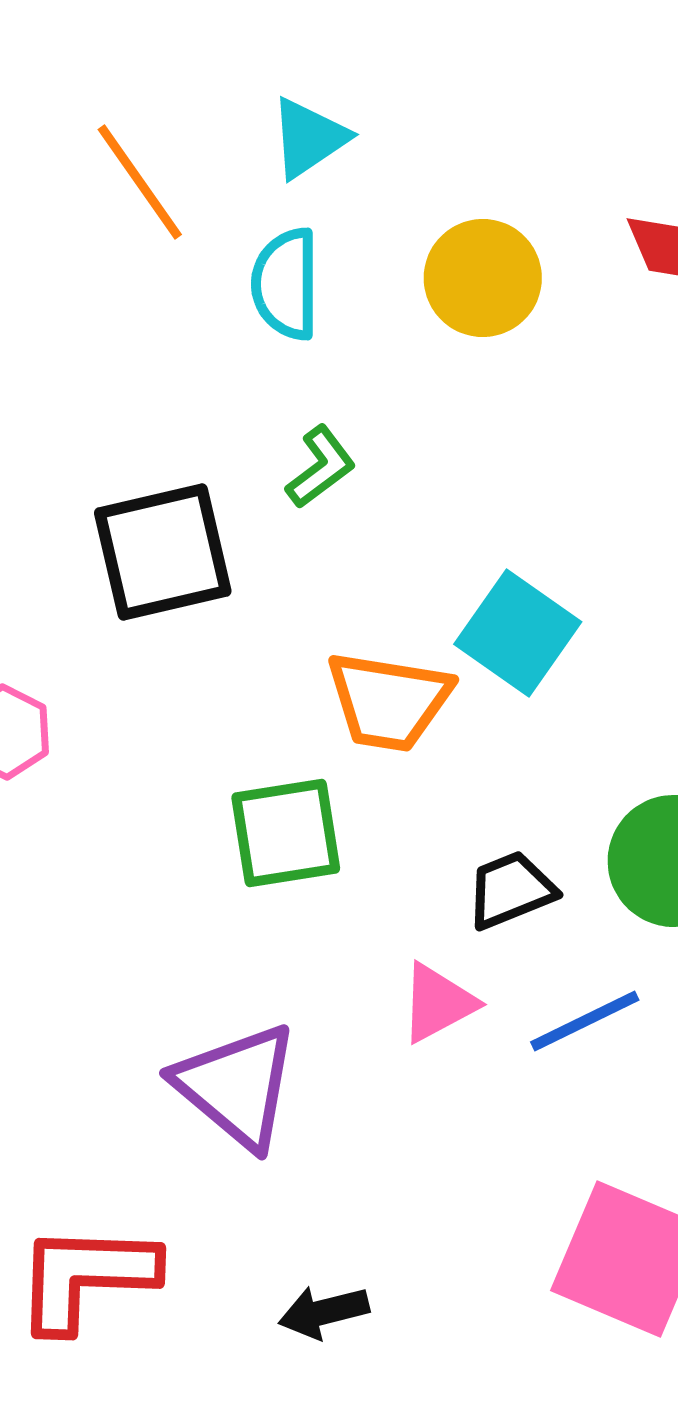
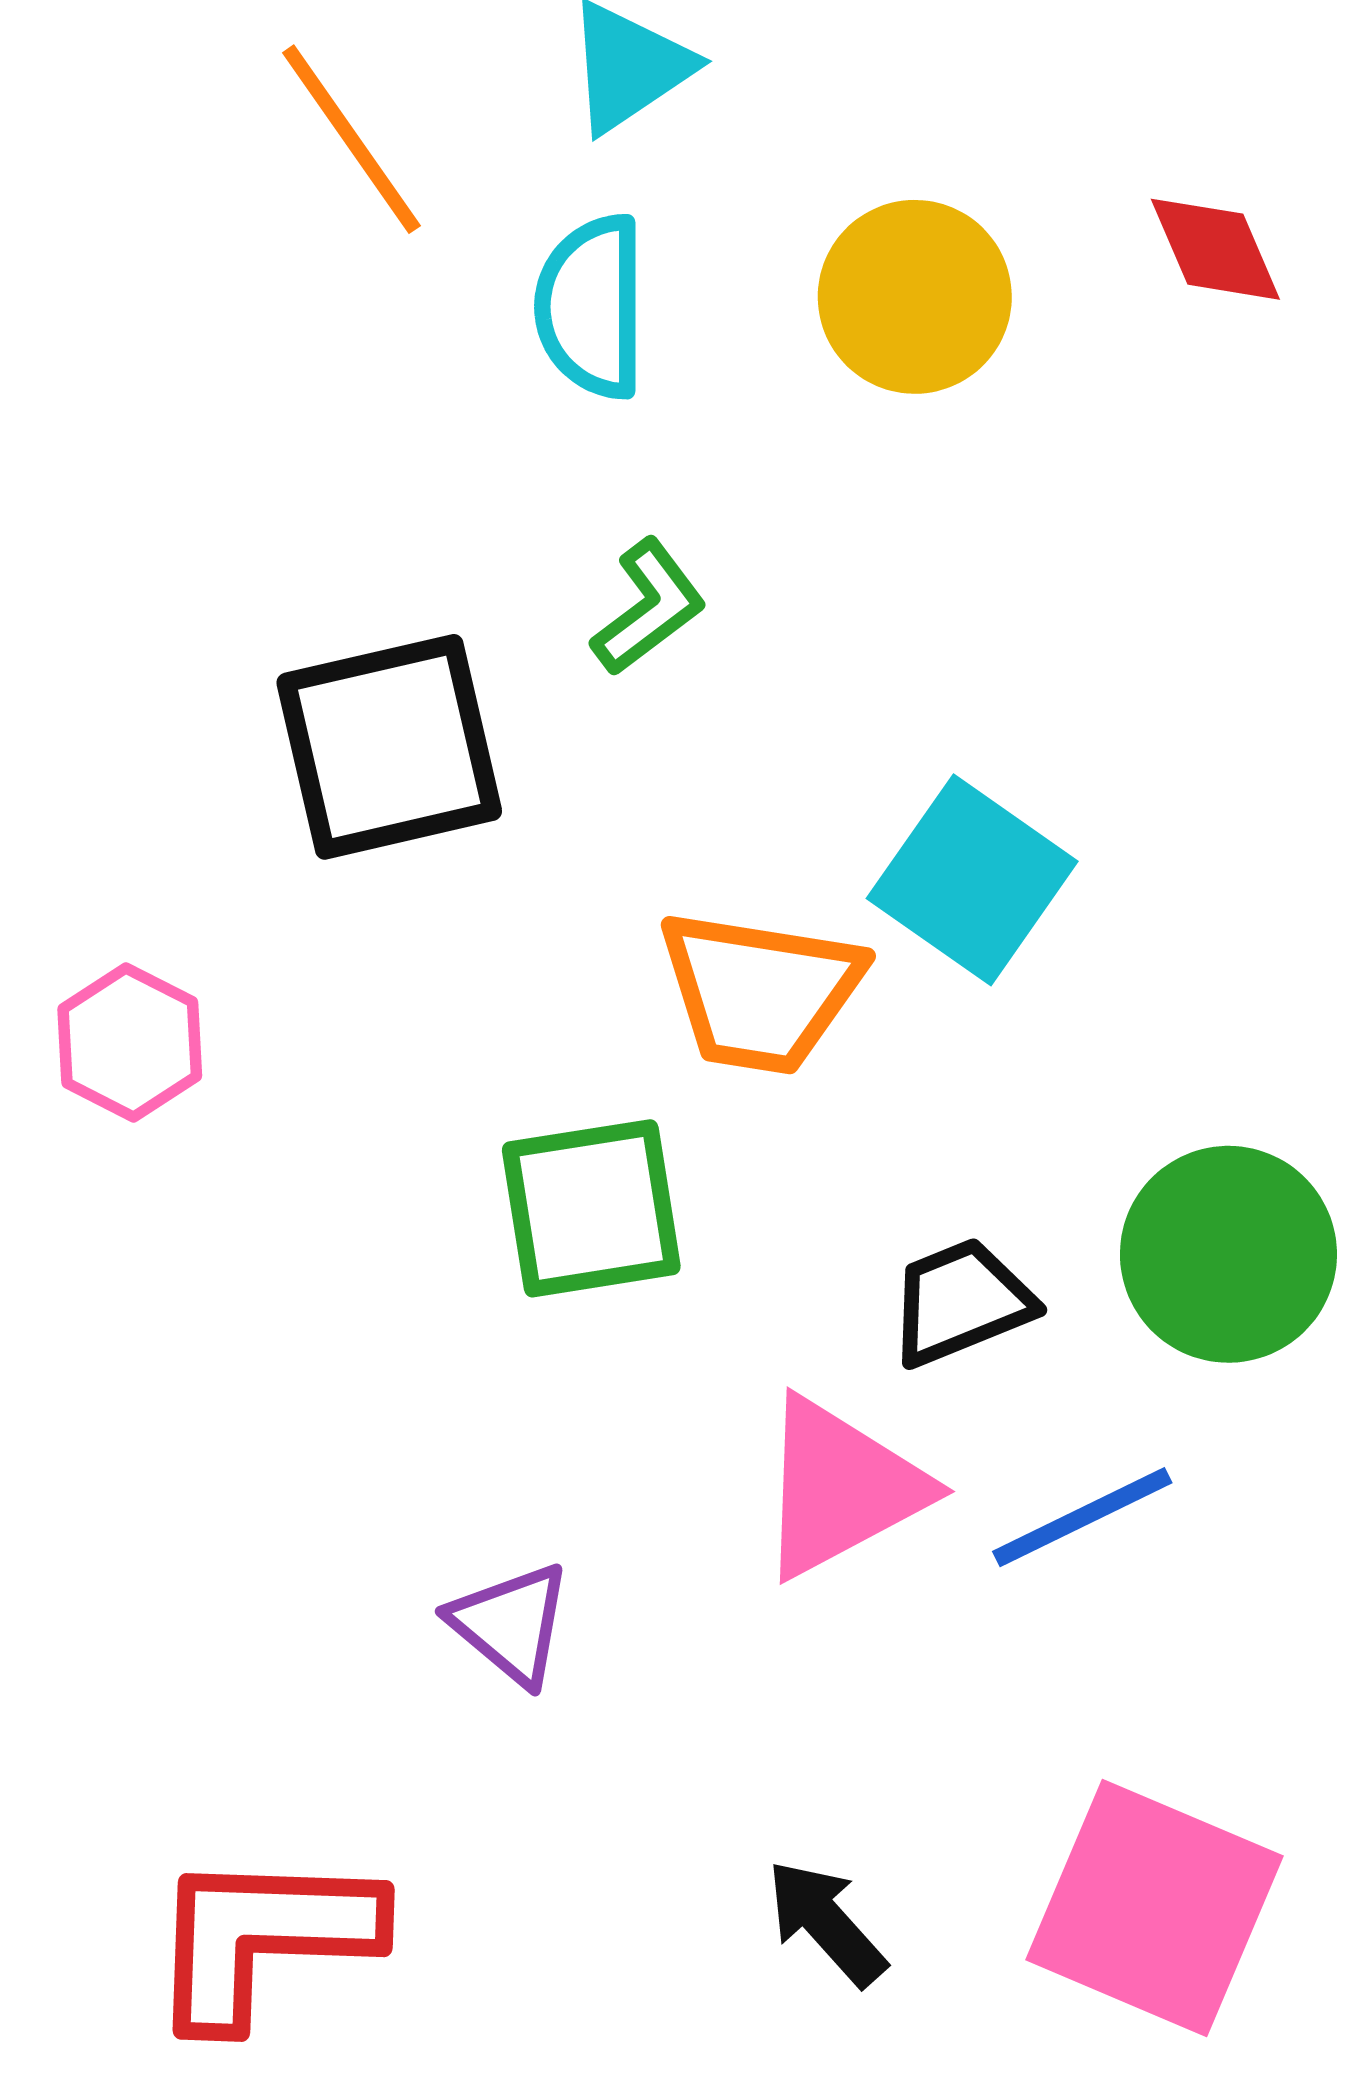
pink triangle: (438, 1003) -> (841, 1488), size x1.4
purple triangle: (237, 1086) -> (511, 1624), size x0.6
black arrow: (324, 1312) -> (826, 1923), moved, turned 62

